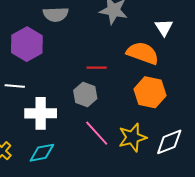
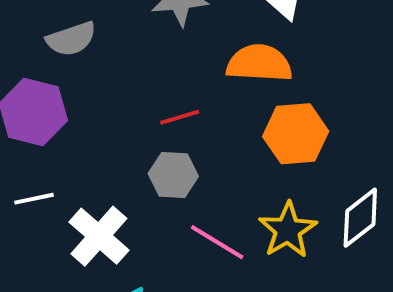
white cross: (41, 113) -> (99, 236), turned -32

